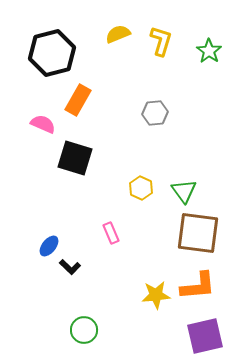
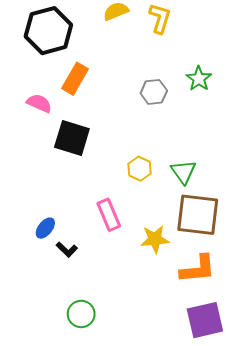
green star: (209, 51) -> (199, 79), moved
pink rectangle: (111, 233) -> (109, 215), size x1.4
yellow star: (156, 295) -> (155, 239), moved

